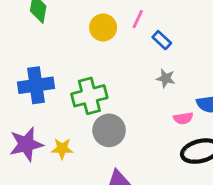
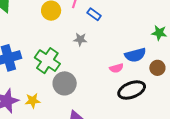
gray star: (166, 78) -> (80, 39), moved
green cross: (89, 96) -> (47, 61), turned -35

